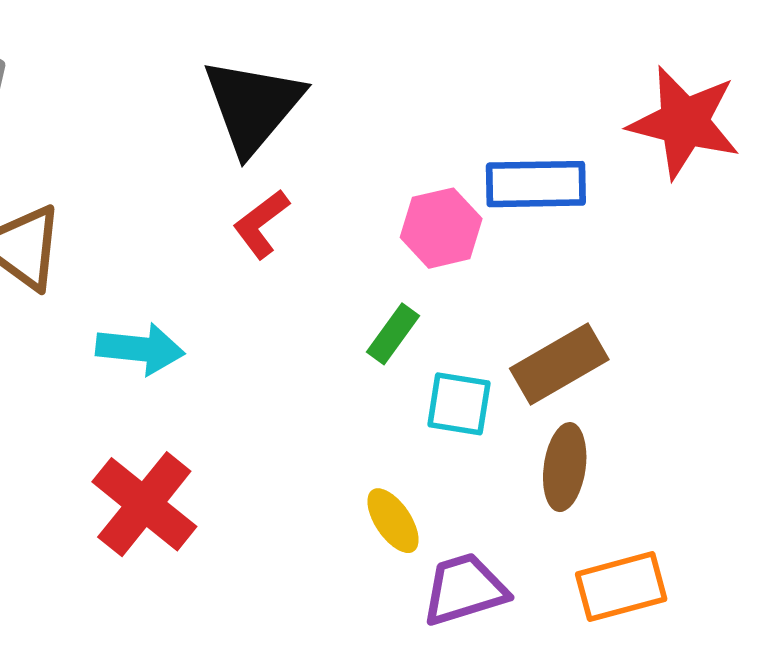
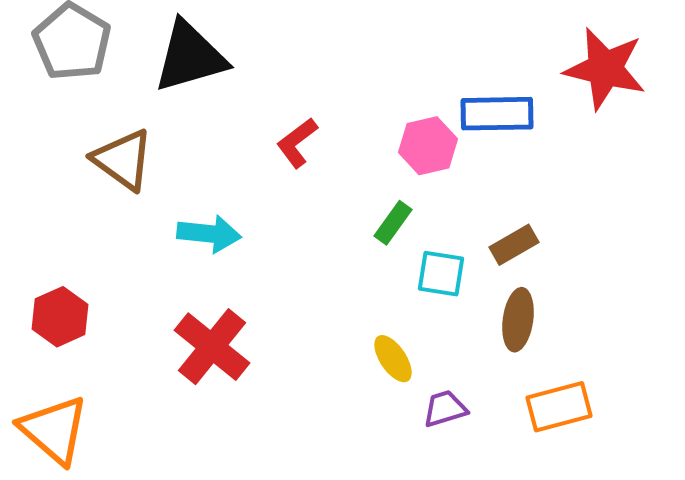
black triangle: (253, 106) -> (190, 57), moved, turned 34
brown rectangle: (559, 364) -> (514, 245), size x0.7
purple trapezoid: (464, 589) -> (445, 409), size x0.7

